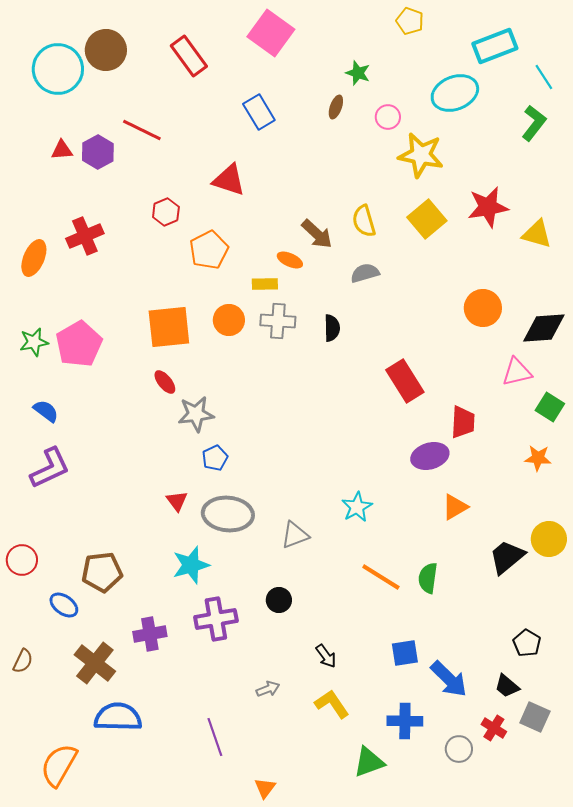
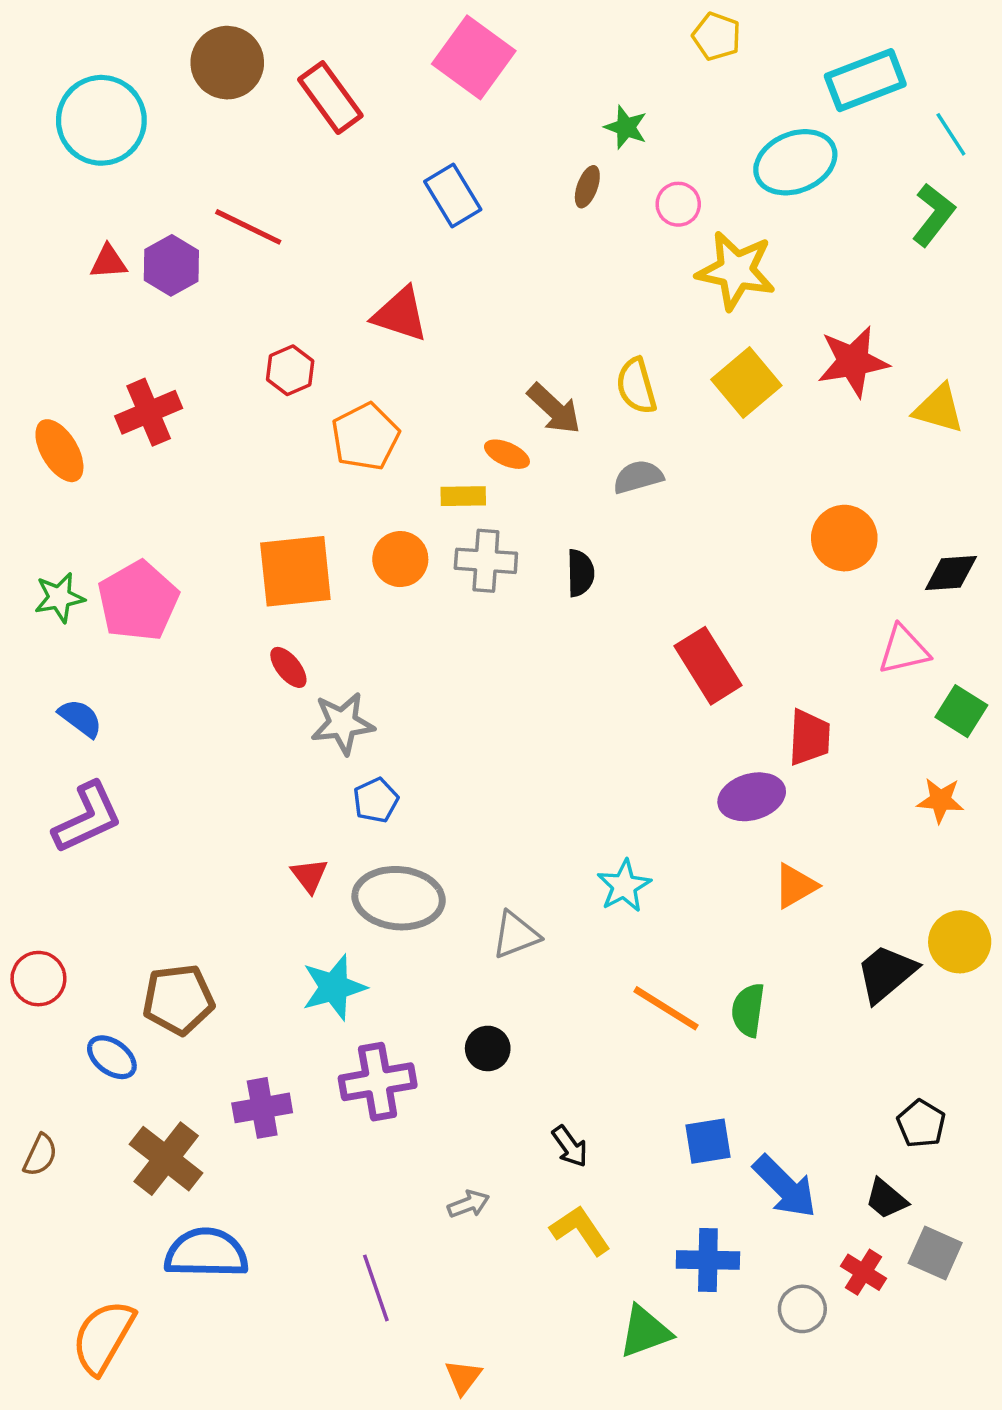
brown circle: (106, 50) -> (227, 63), moved
orange ellipse: (34, 258) -> (59, 451), turned -54
black diamond: (544, 328) -> (951, 573), size x0.7

